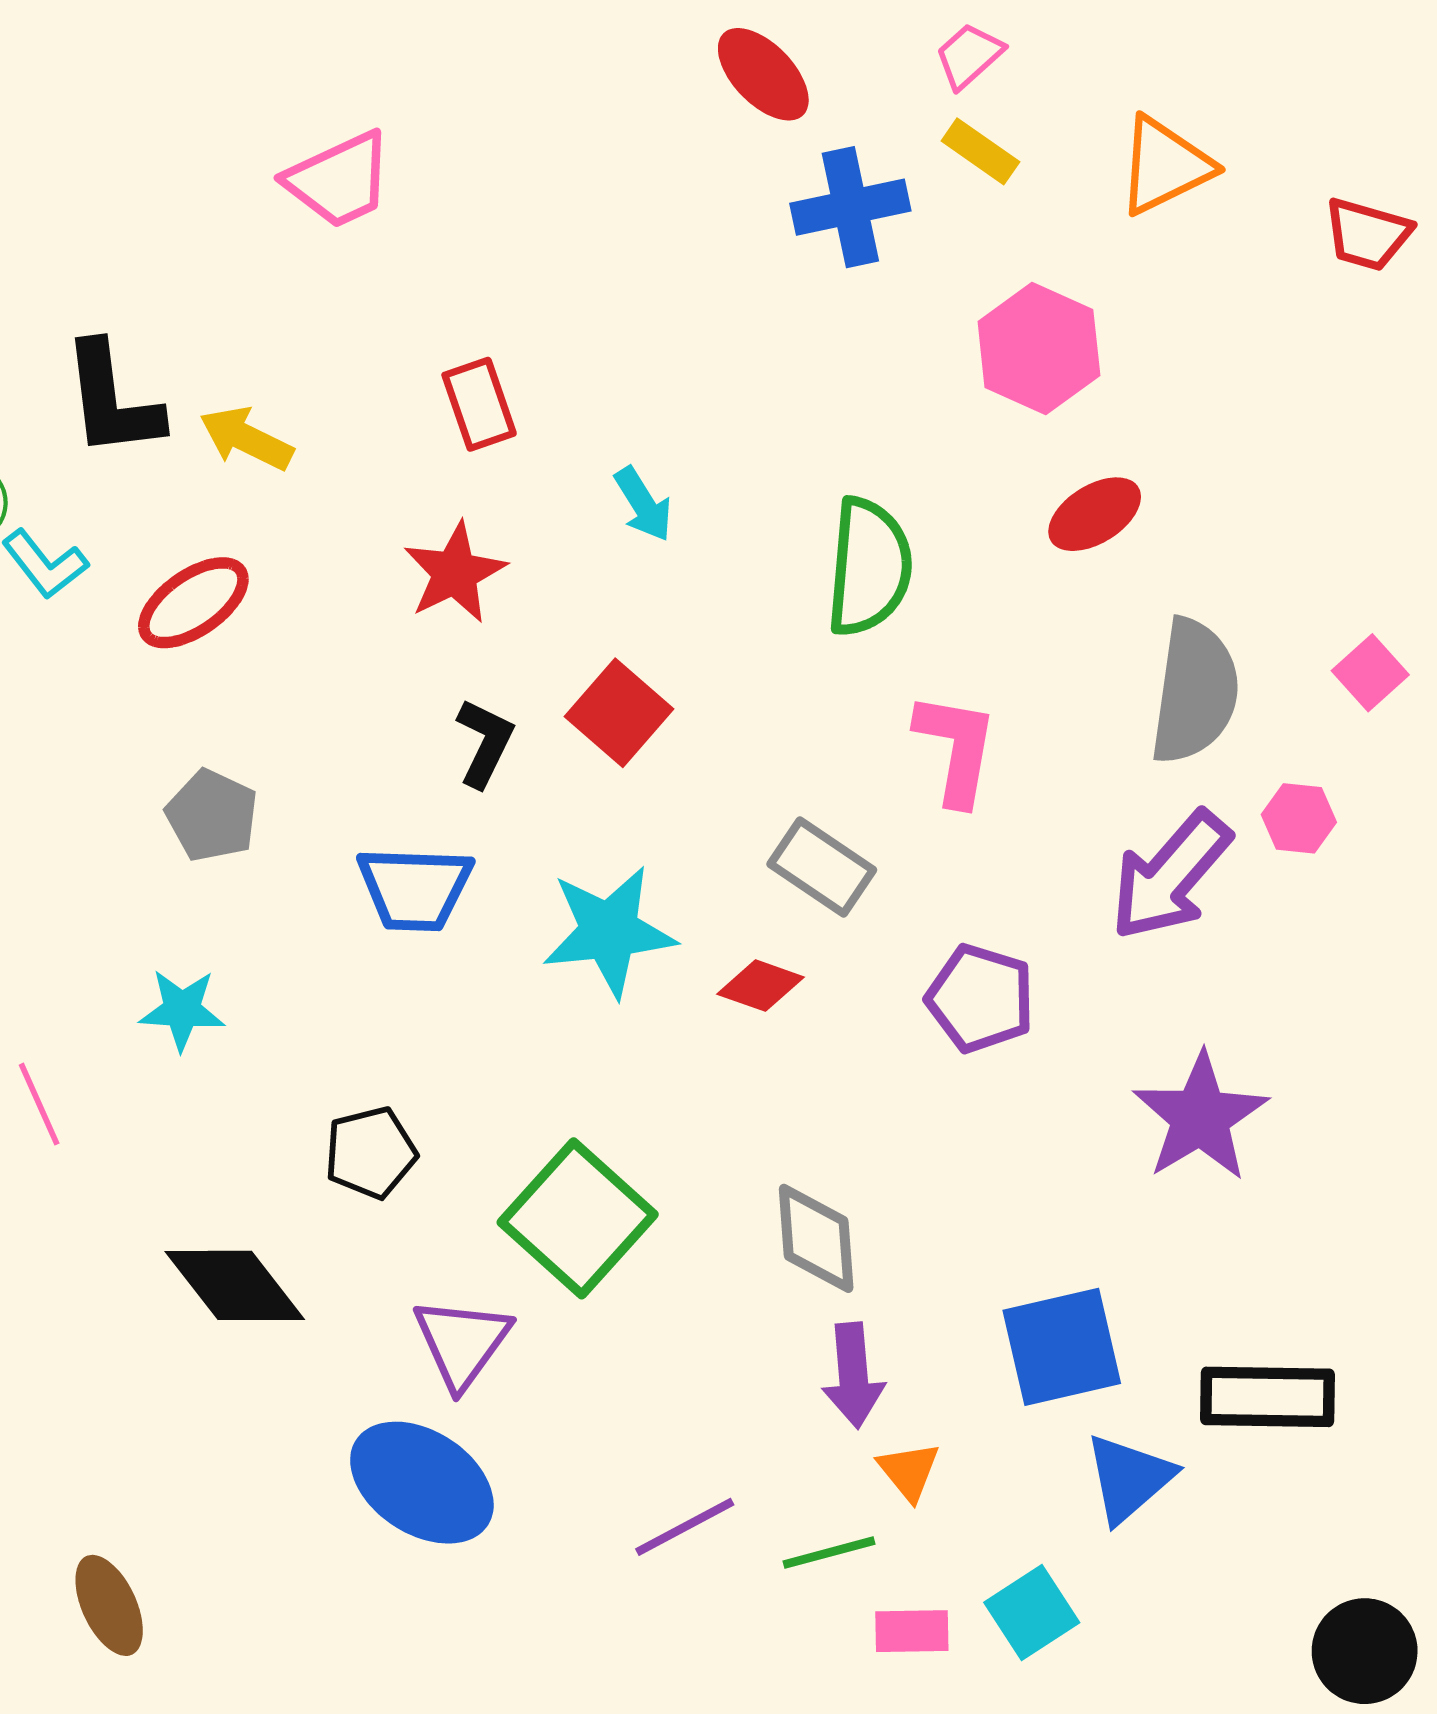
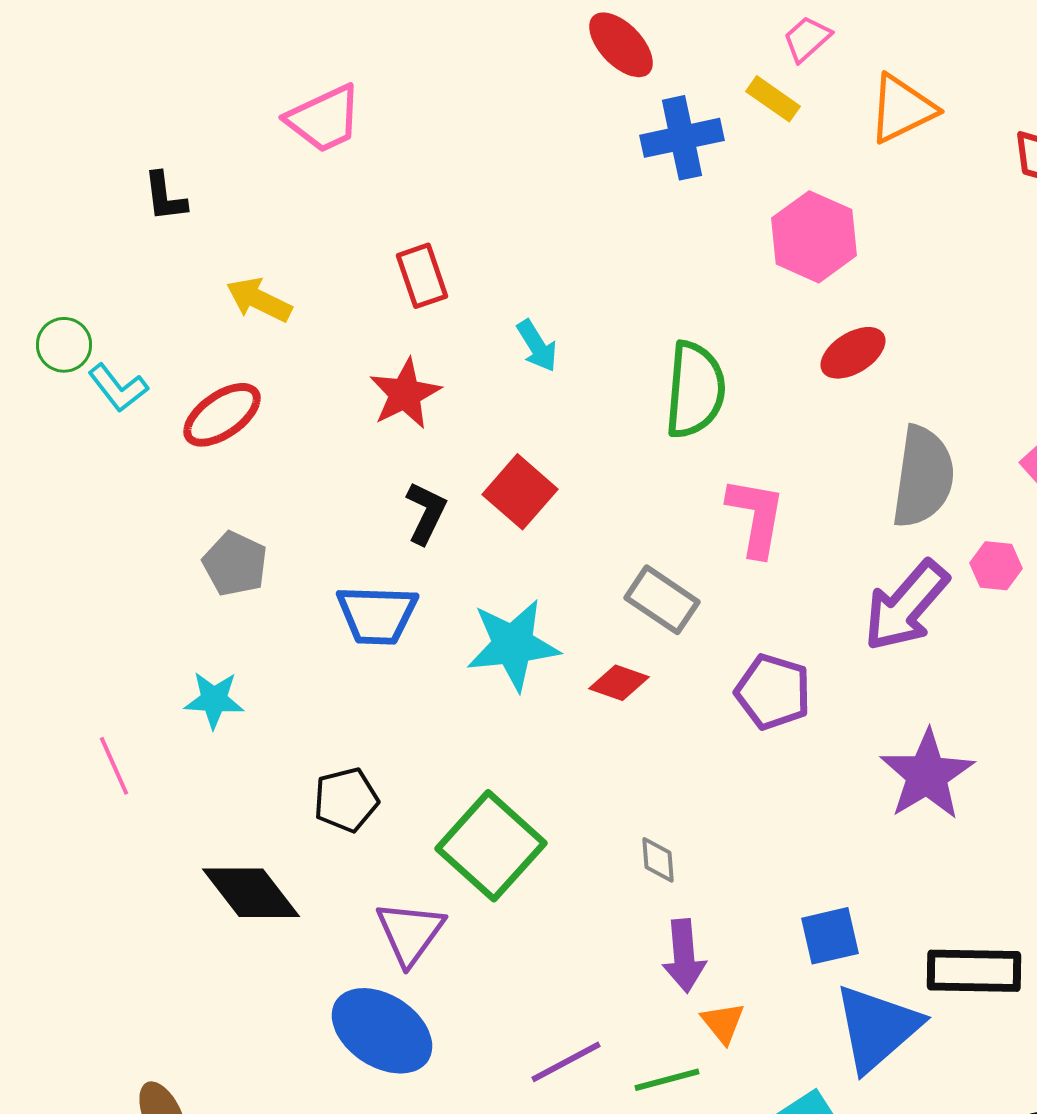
pink trapezoid: (969, 56) -> (807, 39), moved
black L-shape: (112, 400) -> (165, 197), moved, size x0.6
gray diamond: (816, 1238) -> (658, 860), size x0.6
blue square: (1062, 1347) -> (830, 936), size x0.7
blue triangle: (1129, 1478) -> (877, 1028), size x1.4

